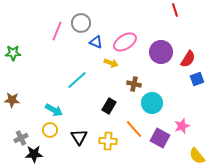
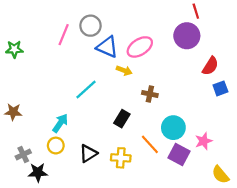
blue triangle: (96, 42) -> (107, 47), size x1.5
purple circle: (161, 52) -> (187, 36), moved
green star: (13, 53) -> (14, 49), moved
cyan circle: (152, 103) -> (173, 128), moved
cyan arrow: (54, 110) -> (60, 123), turned -84
black triangle: (79, 137) -> (88, 153), turned 30

